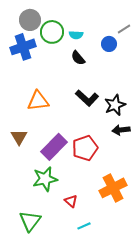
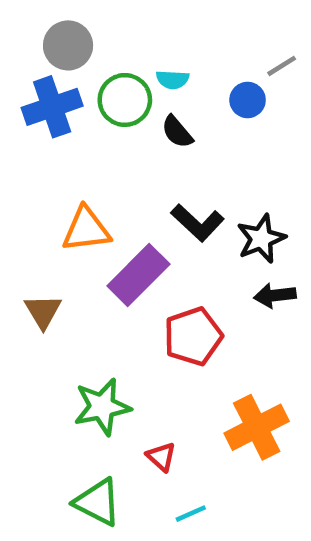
green circle: (52, 32) -> (125, 100), moved
purple rectangle: (54, 147) -> (138, 275), moved
green triangle: (30, 221) -> (98, 502), moved, turned -40

